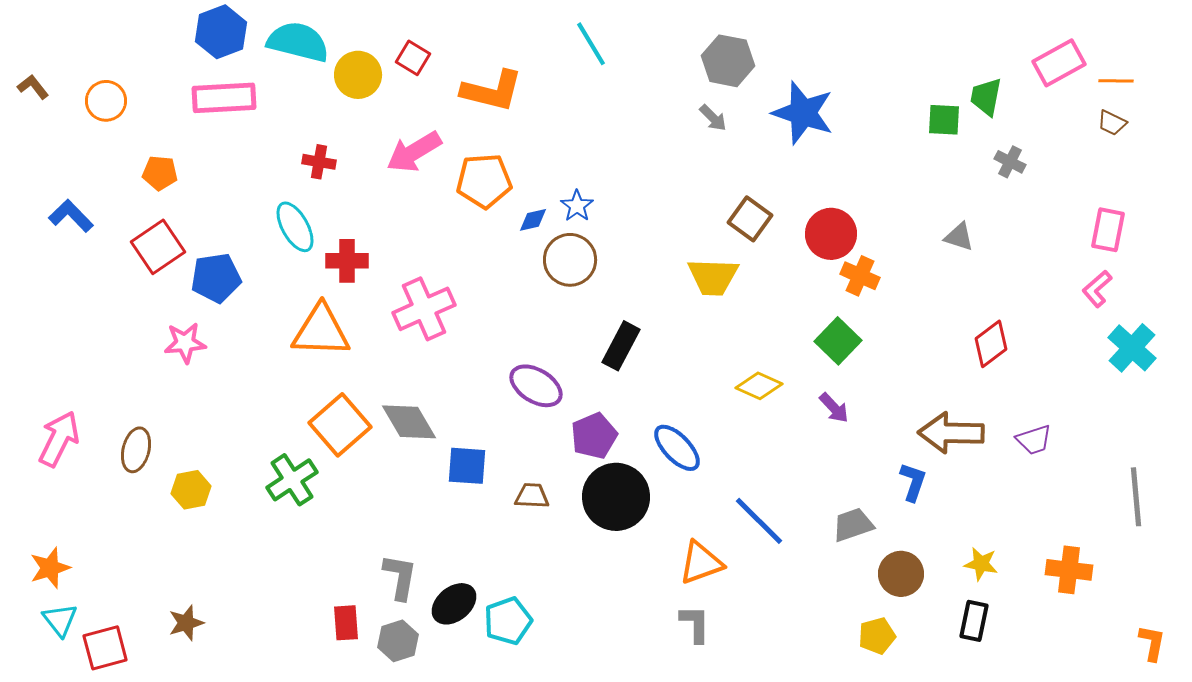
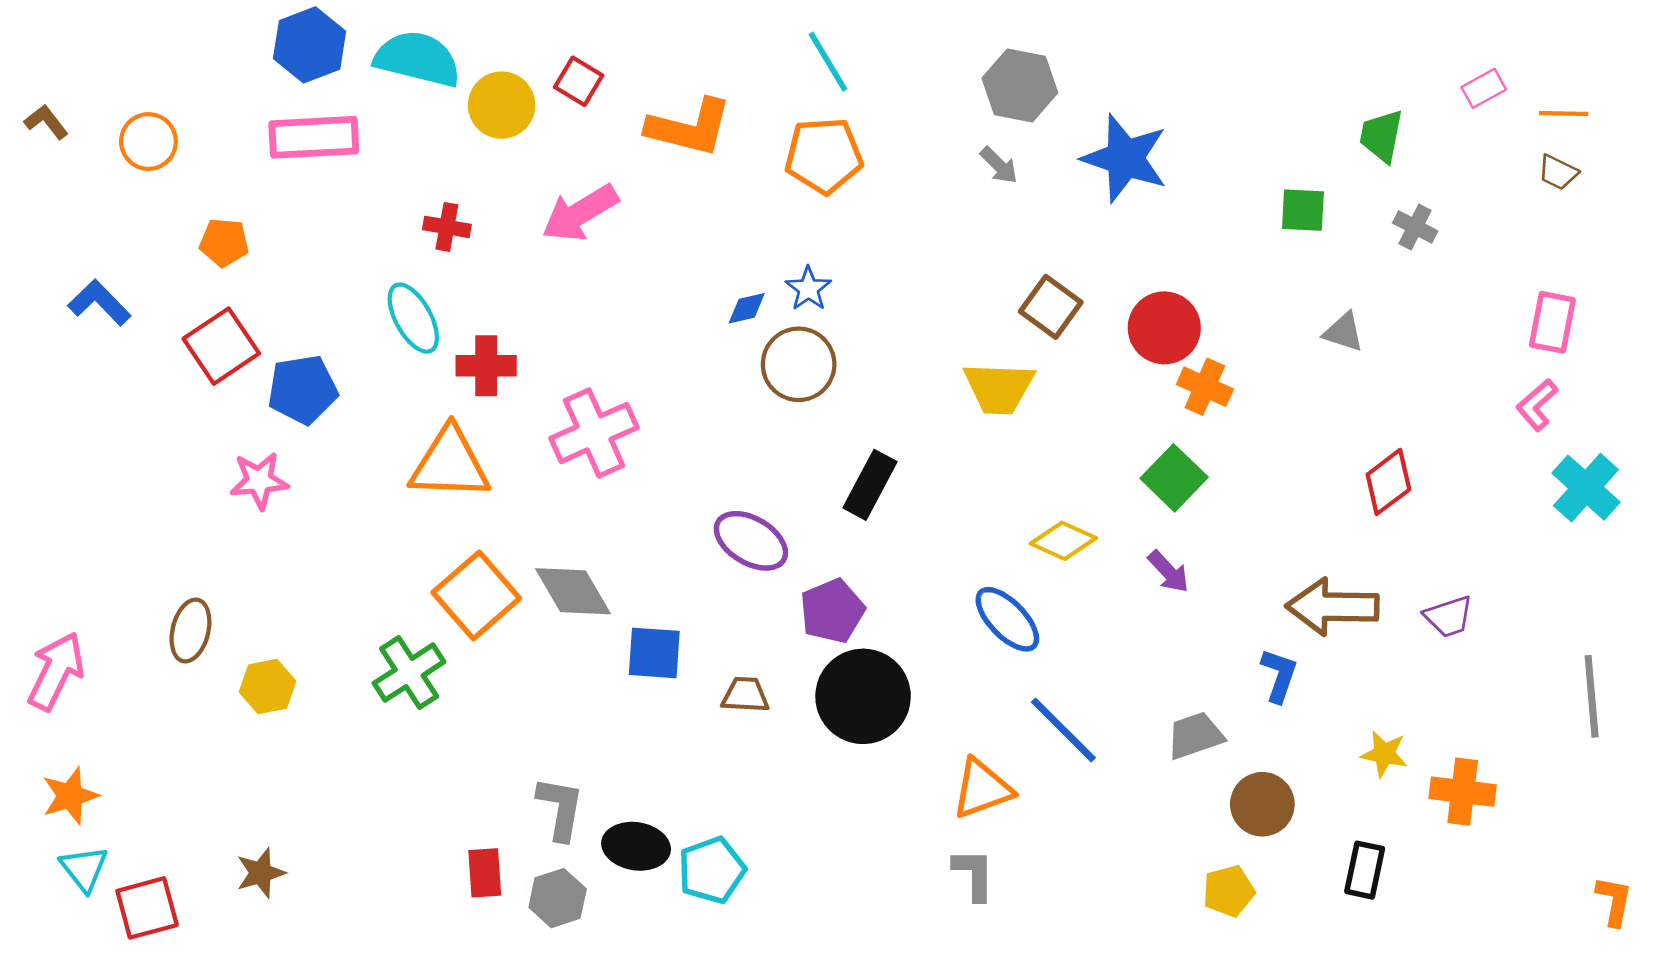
pink rectangle: (1059, 63) -> (1484, 88), size x0.6
green square: (944, 120) -> (1303, 210), moved
orange pentagon: (484, 181) -> (824, 156), moved
pink arrow: (59, 439) -> (56, 671), moved
blue ellipse: (677, 448) -> (1007, 619), moved
yellow star: (981, 564) -> (1384, 754), moved
orange cross: (1069, 570) -> (1463, 792), moved
black ellipse: (454, 604) -> (636, 846), turned 48

